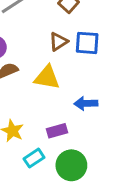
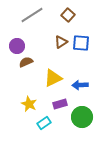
yellow triangle: (47, 78) -> (53, 78), moved, turned -36
green circle: (71, 165) -> (82, 117), moved

